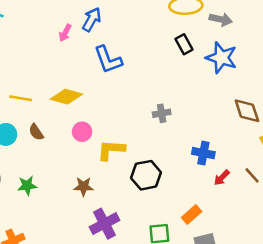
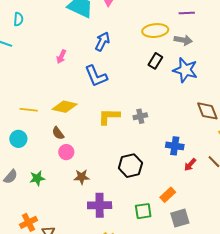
blue arrow: (92, 19) -> (102, 42), moved
black rectangle: (184, 44) -> (155, 61), turned 63
brown semicircle: (36, 132) -> (58, 133), moved
pink circle: (82, 132) -> (66, 152), moved
yellow L-shape: (111, 150) -> (109, 116), moved
purple cross: (105, 224) -> (100, 205), turned 30

